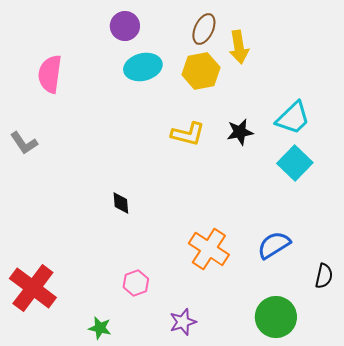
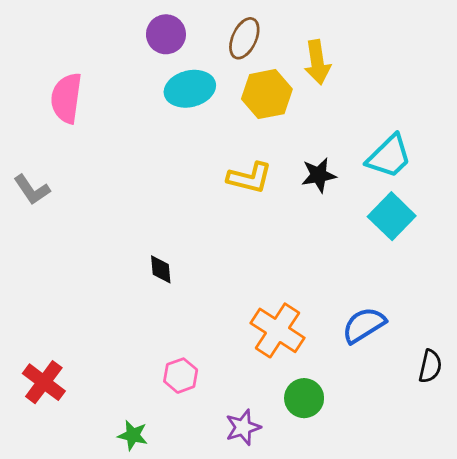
brown ellipse: (204, 29) -> (244, 38), moved
red cross: (33, 288) -> (44, 382), size x0.7
green circle: (276, 317) -> (304, 398), moved, size x0.7

